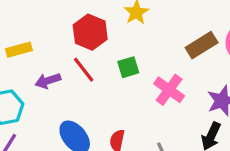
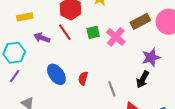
purple arrow: (48, 81) -> (42, 38), turned 35
pink cross: (169, 90) -> (116, 37), moved

